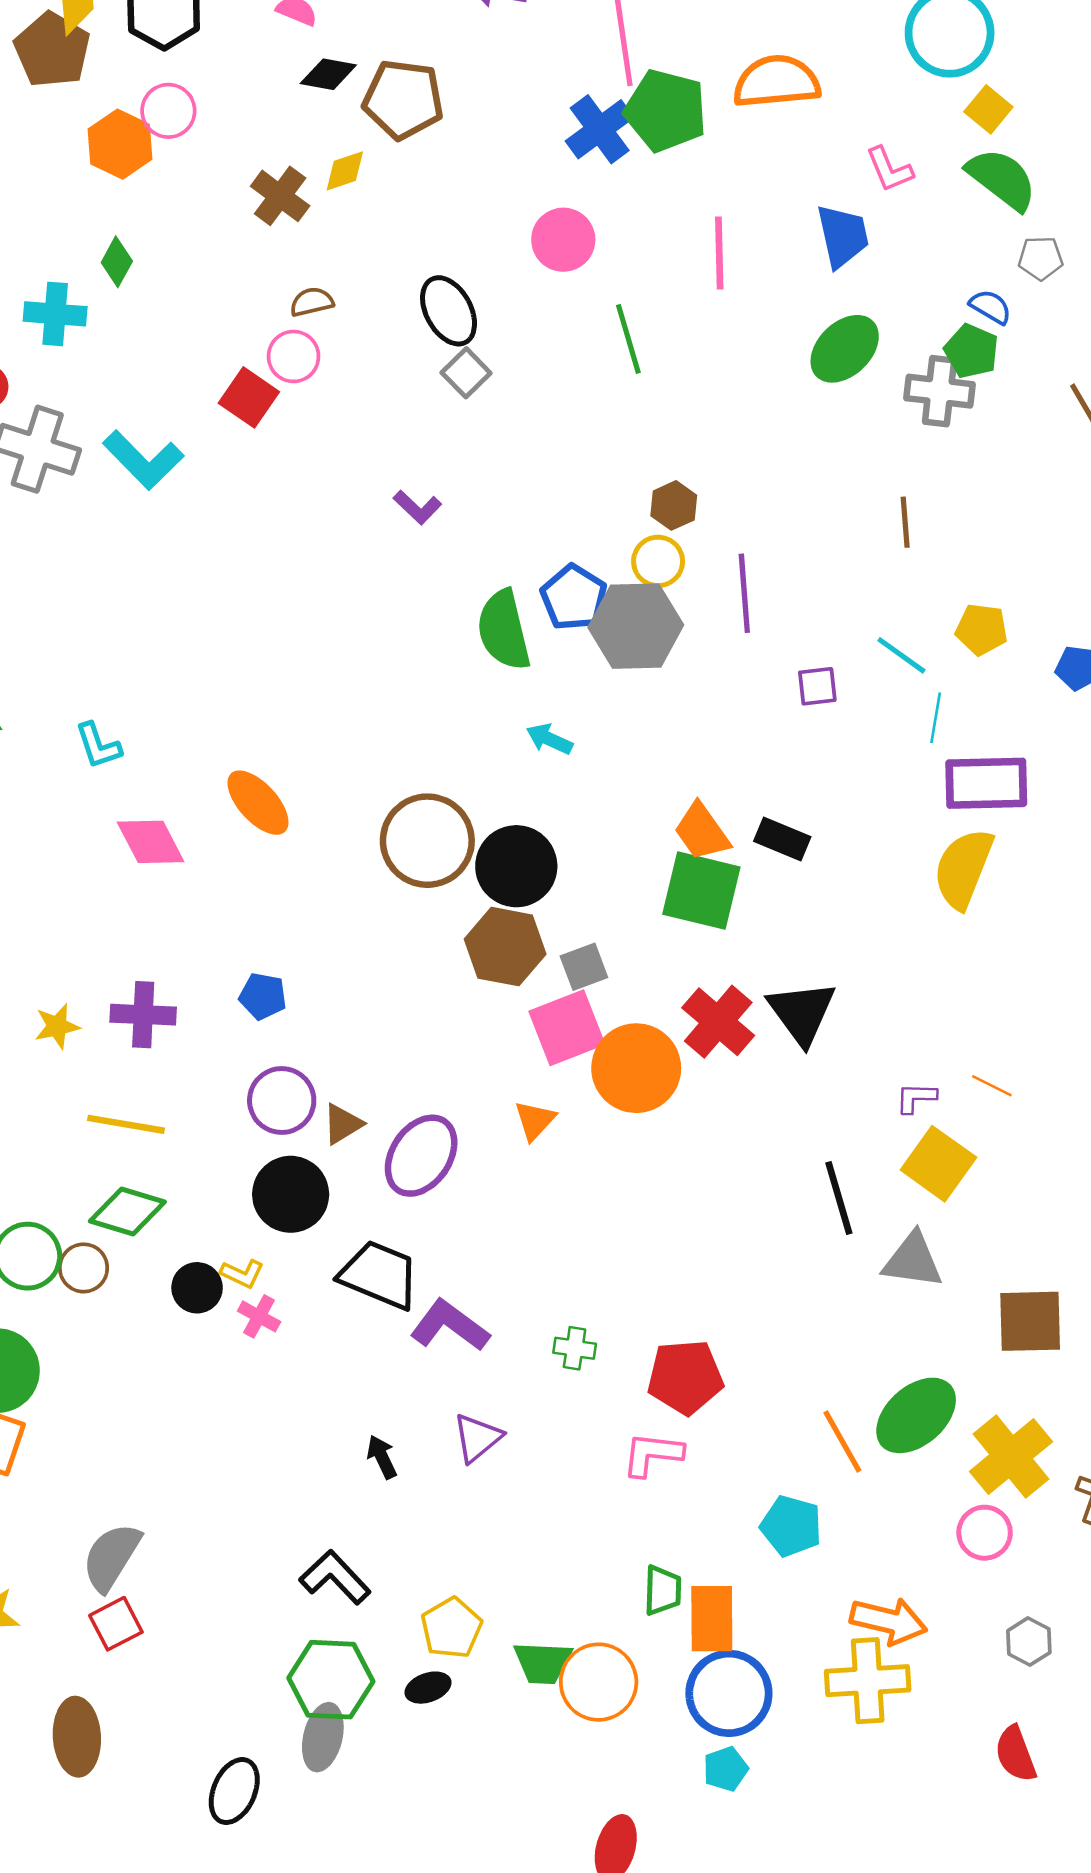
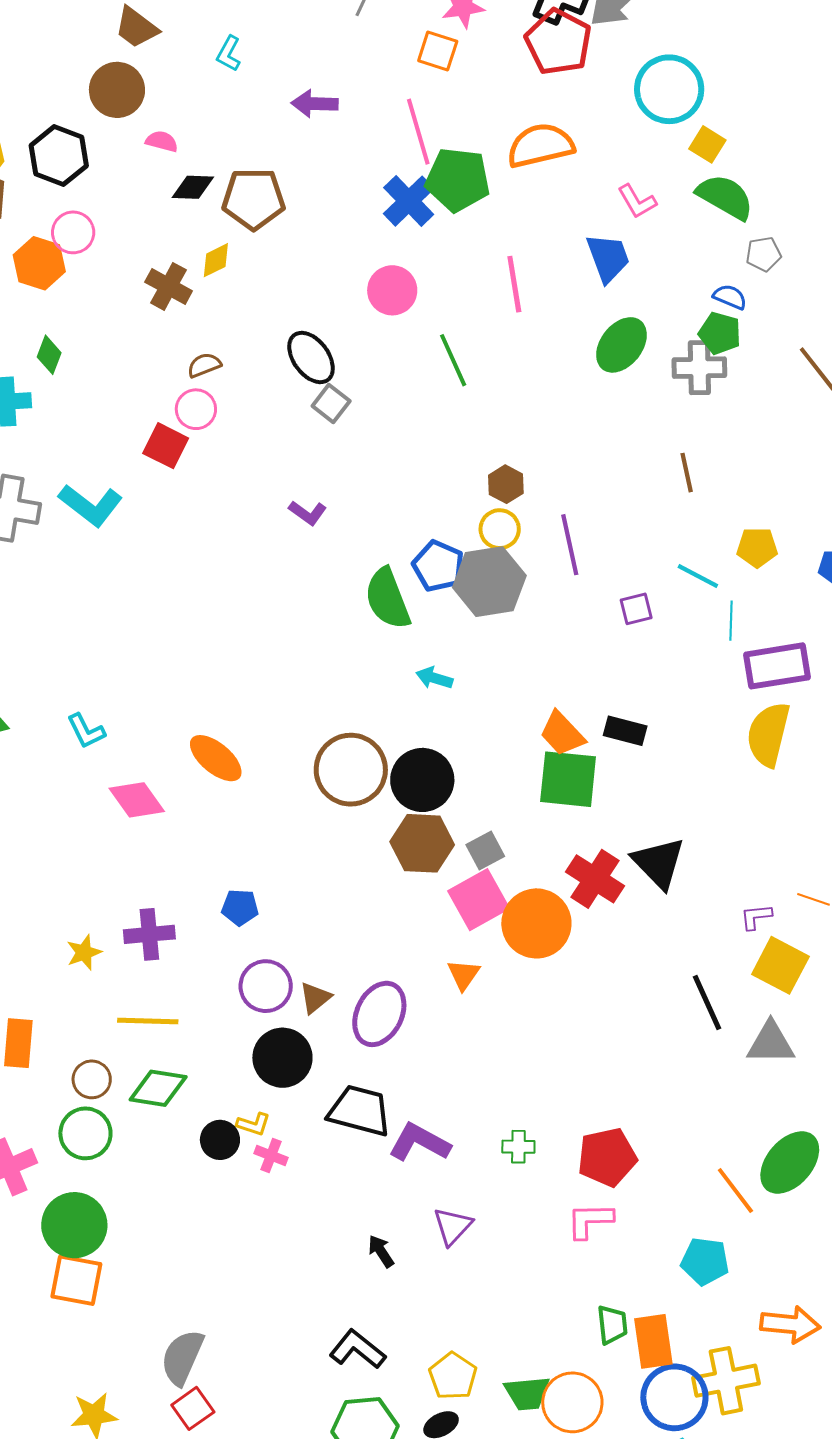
brown circle: (84, 1268) -> (92, 1079), moved
yellow cross: (868, 1681) -> (726, 1381), moved

